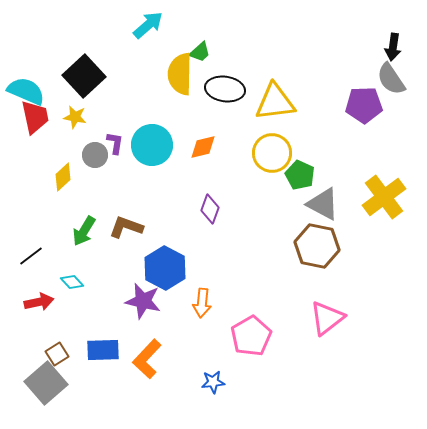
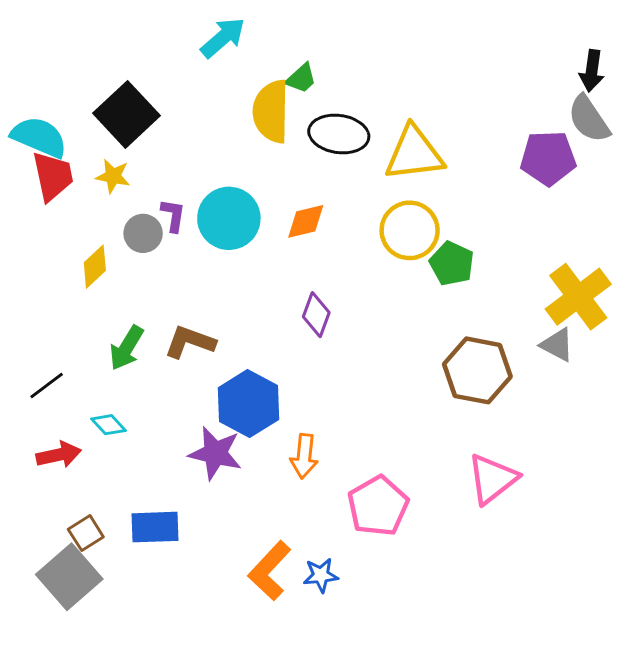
gray triangle: (323, 204) -> (557, 345), moved, size x0.7
orange L-shape: (147, 359) -> (270, 571), moved

